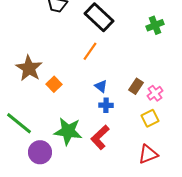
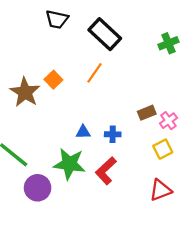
orange square: (54, 84) -> (53, 80), moved
blue triangle: (101, 86) -> (83, 132), moved, turned -40
brown rectangle: (136, 86) -> (147, 113), turned 35

